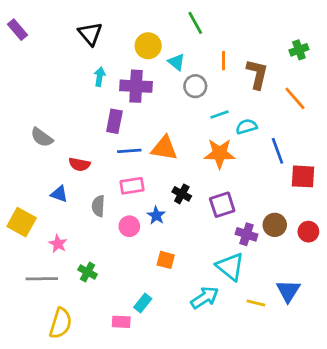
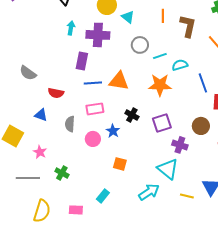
gray circle: (195, 86) -> (140, 45), moved
brown circle: (275, 225) -> (201, 126), moved
pink rectangle: (121, 322) -> (76, 210), moved

